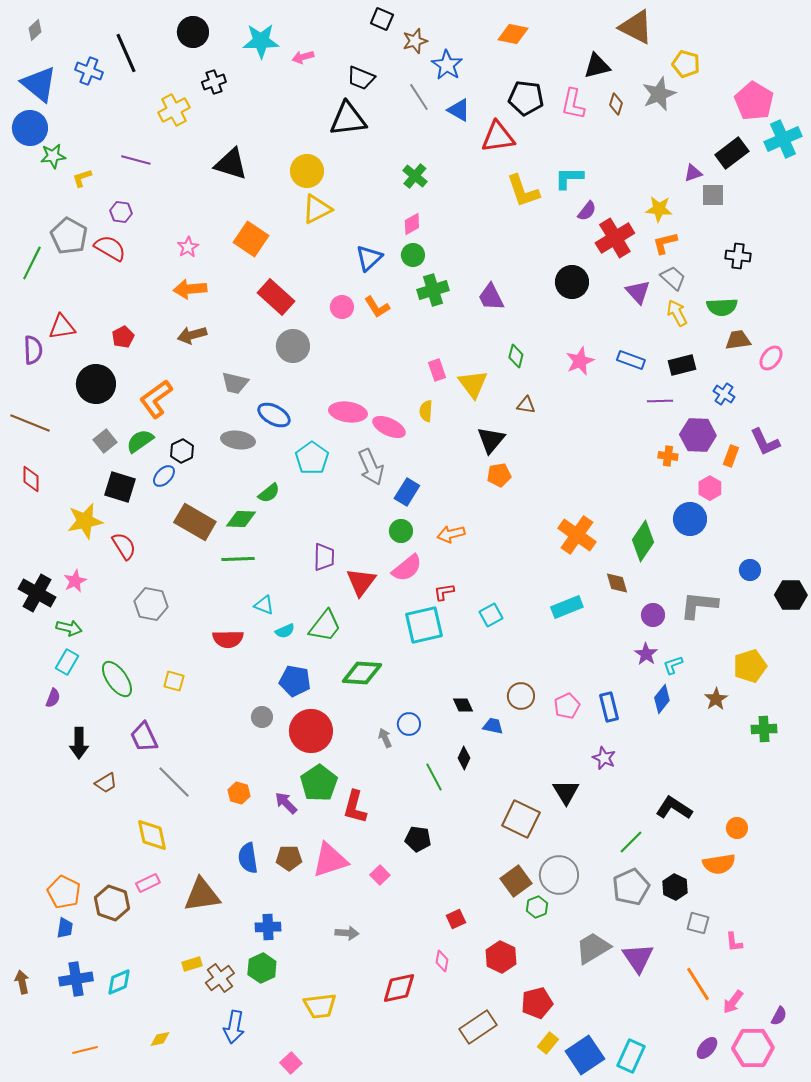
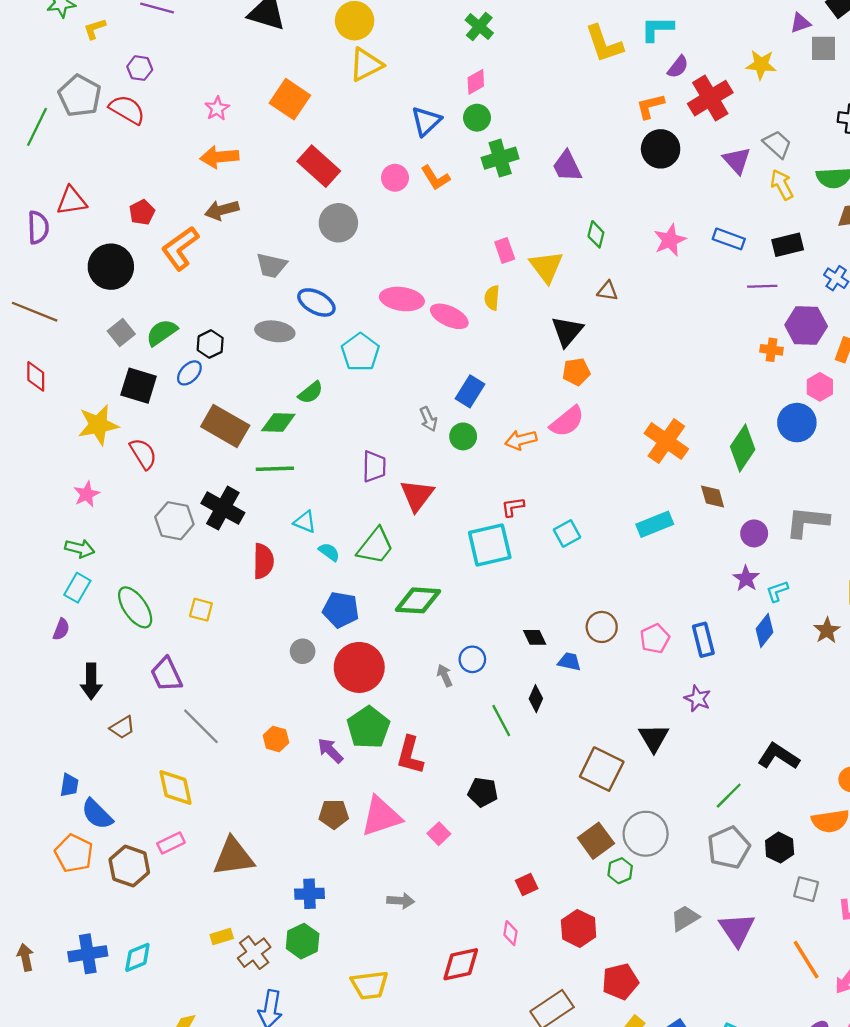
orange L-shape: (665, 243) -> (650, 106), moved
orange L-shape: (156, 399) -> (180, 248), moved
gray arrow: (371, 467) -> (428, 419), moved, size x0.6
pink semicircle: (407, 568) -> (567, 421), moved
black cross: (37, 593) -> (223, 508), moved
cyan semicircle: (285, 631) -> (329, 552), turned -120
red semicircle: (228, 639) -> (263, 561), turned -88
blue semicircle: (248, 858) -> (97, 814), moved, turned -36
blue trapezoid: (65, 928) -> (69, 785), moved
gray trapezoid: (593, 948) -> (685, 918), size x0.7

